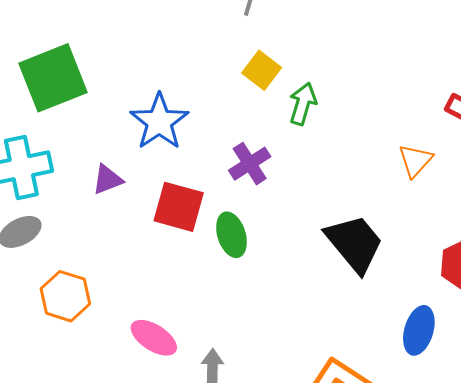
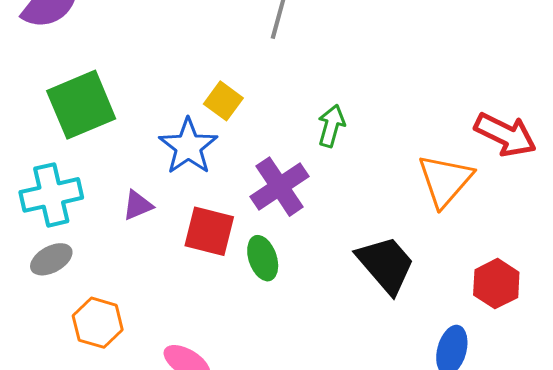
yellow square: (262, 70) -> (223, 101), moved
orange triangle: (415, 161) -> (445, 180), size x1.6
purple cross: (250, 164) -> (279, 187), size x1.4

